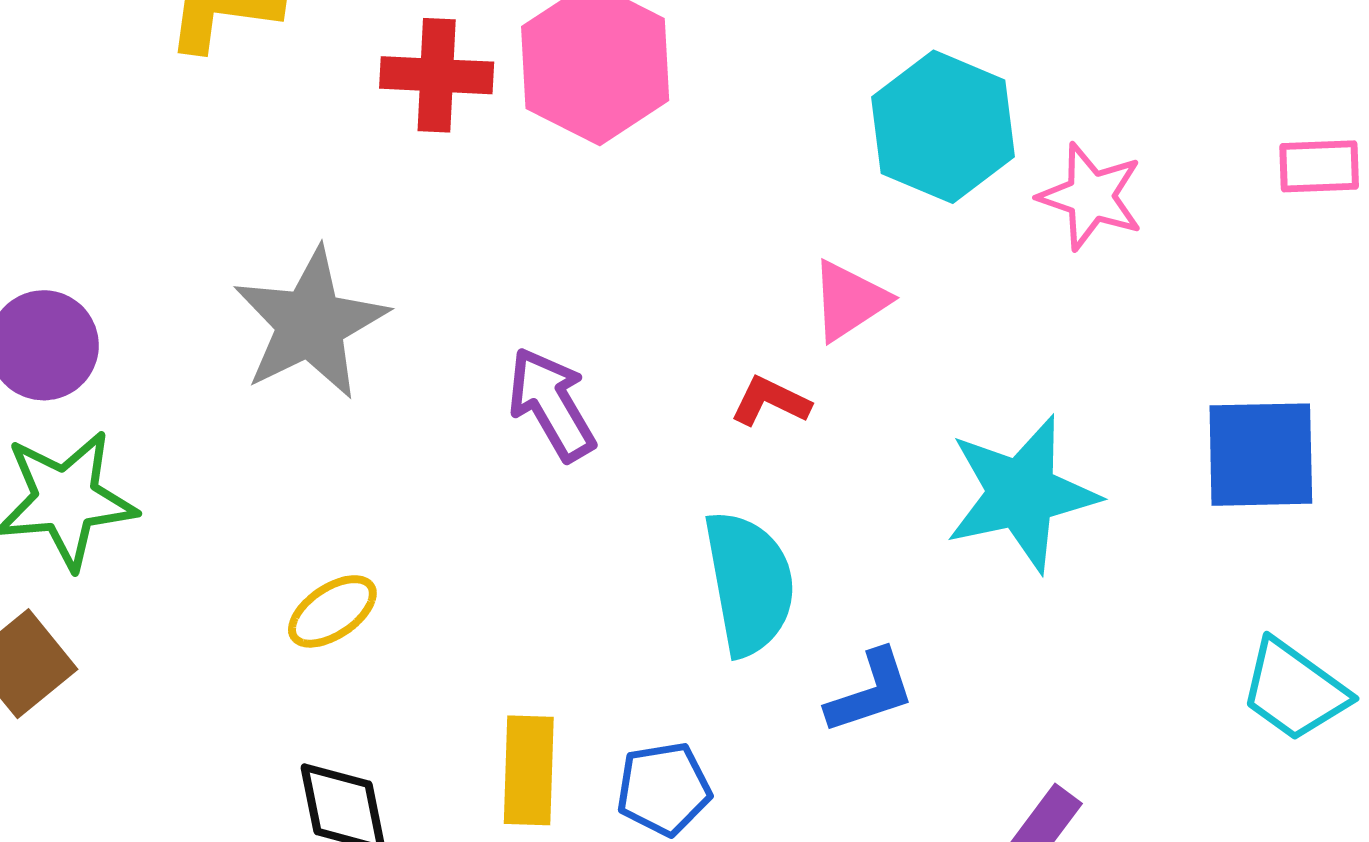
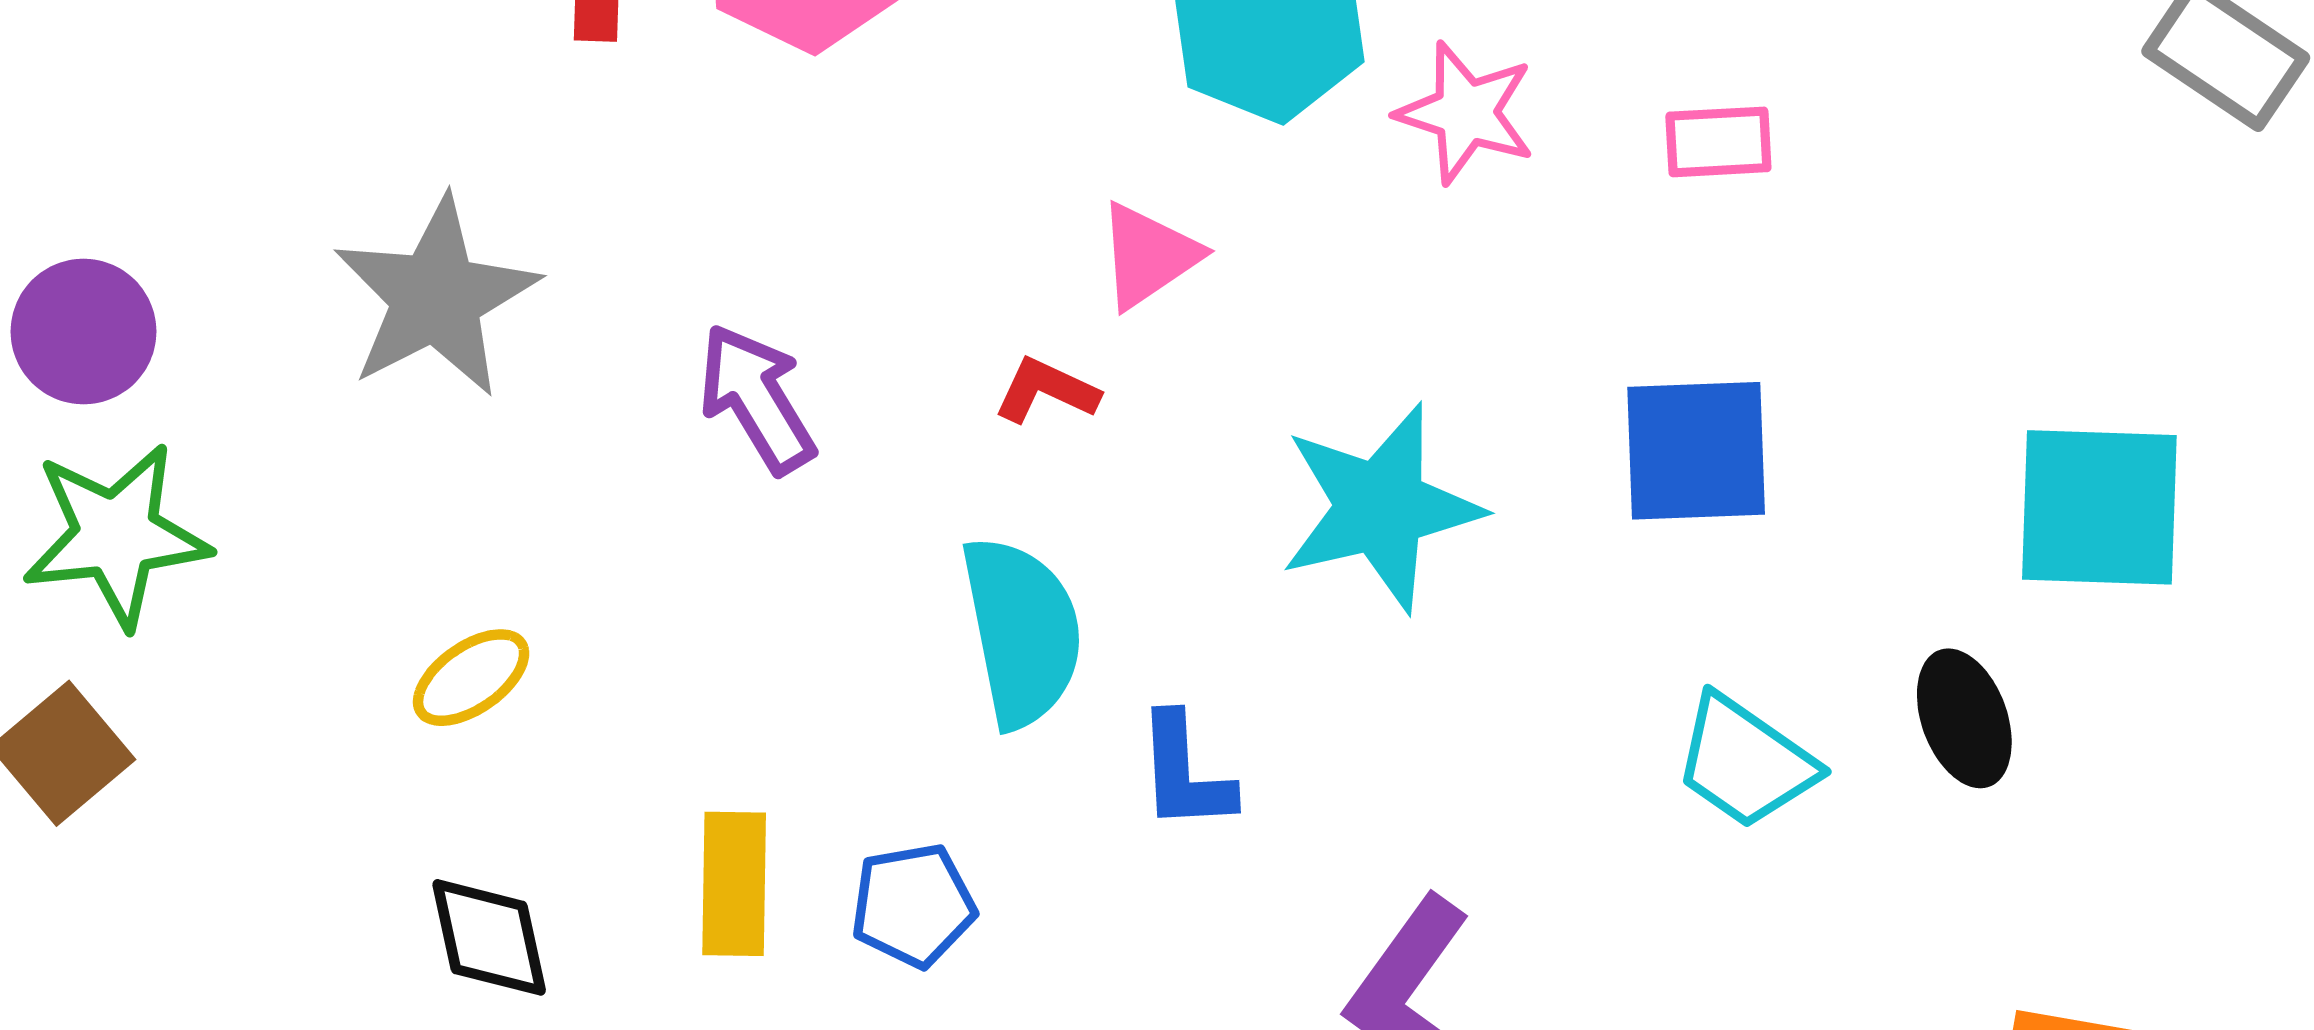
pink rectangle: (1319, 166) -> (1718, 142), moved
blue L-shape: (871, 692) -> (1185, 773), turned 106

